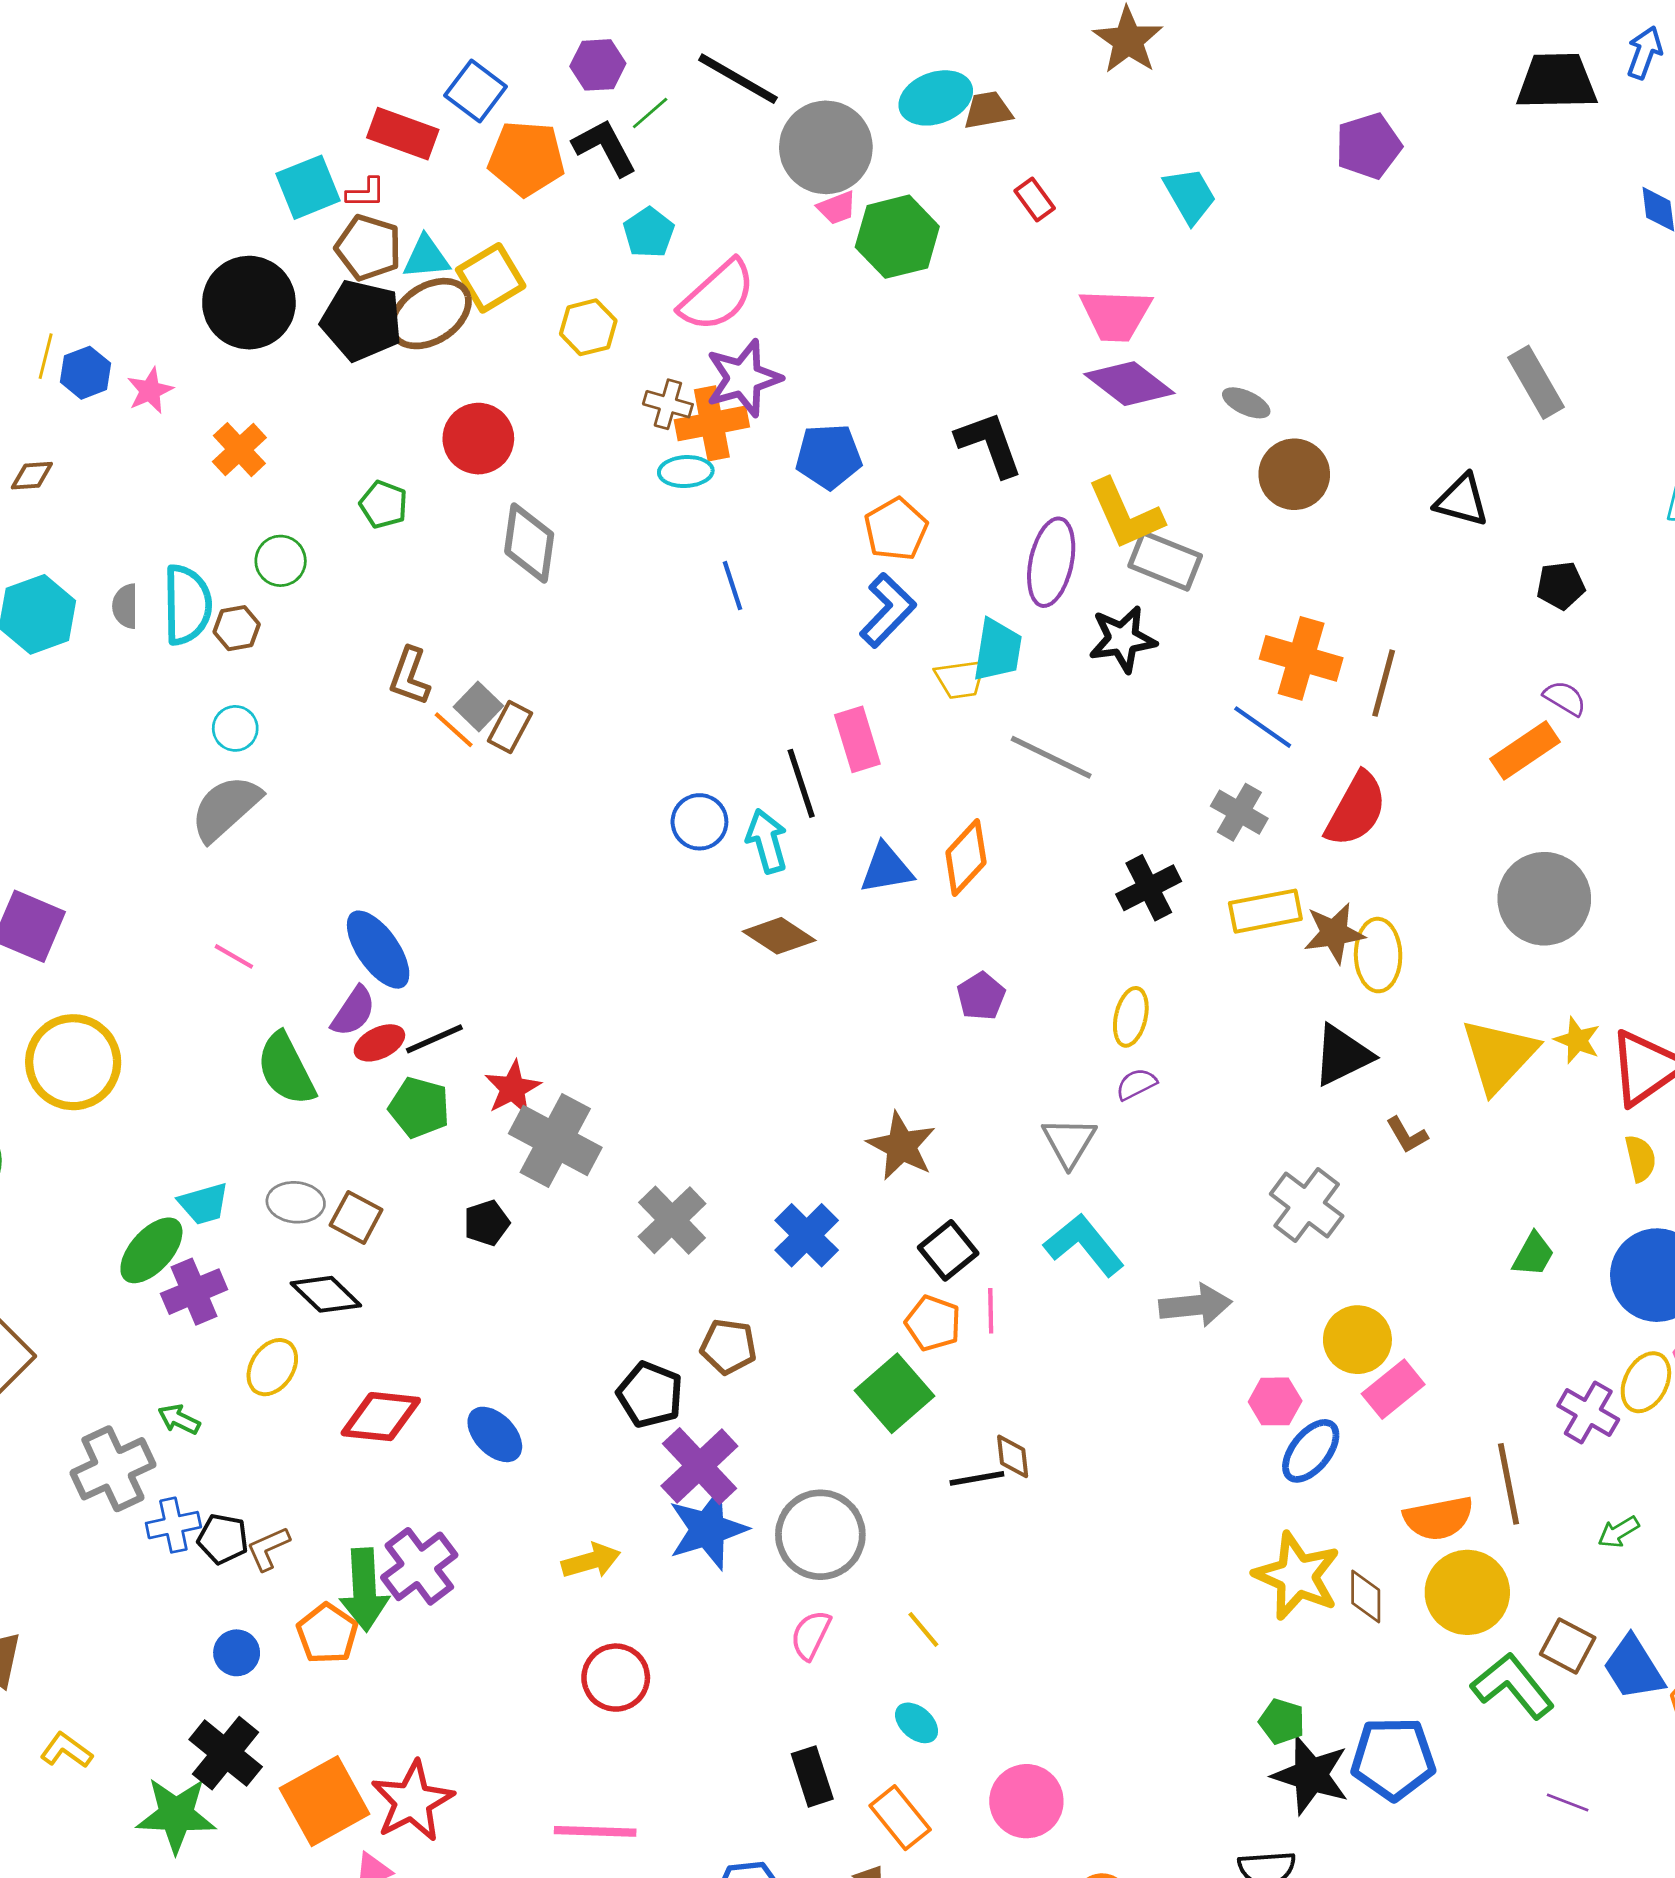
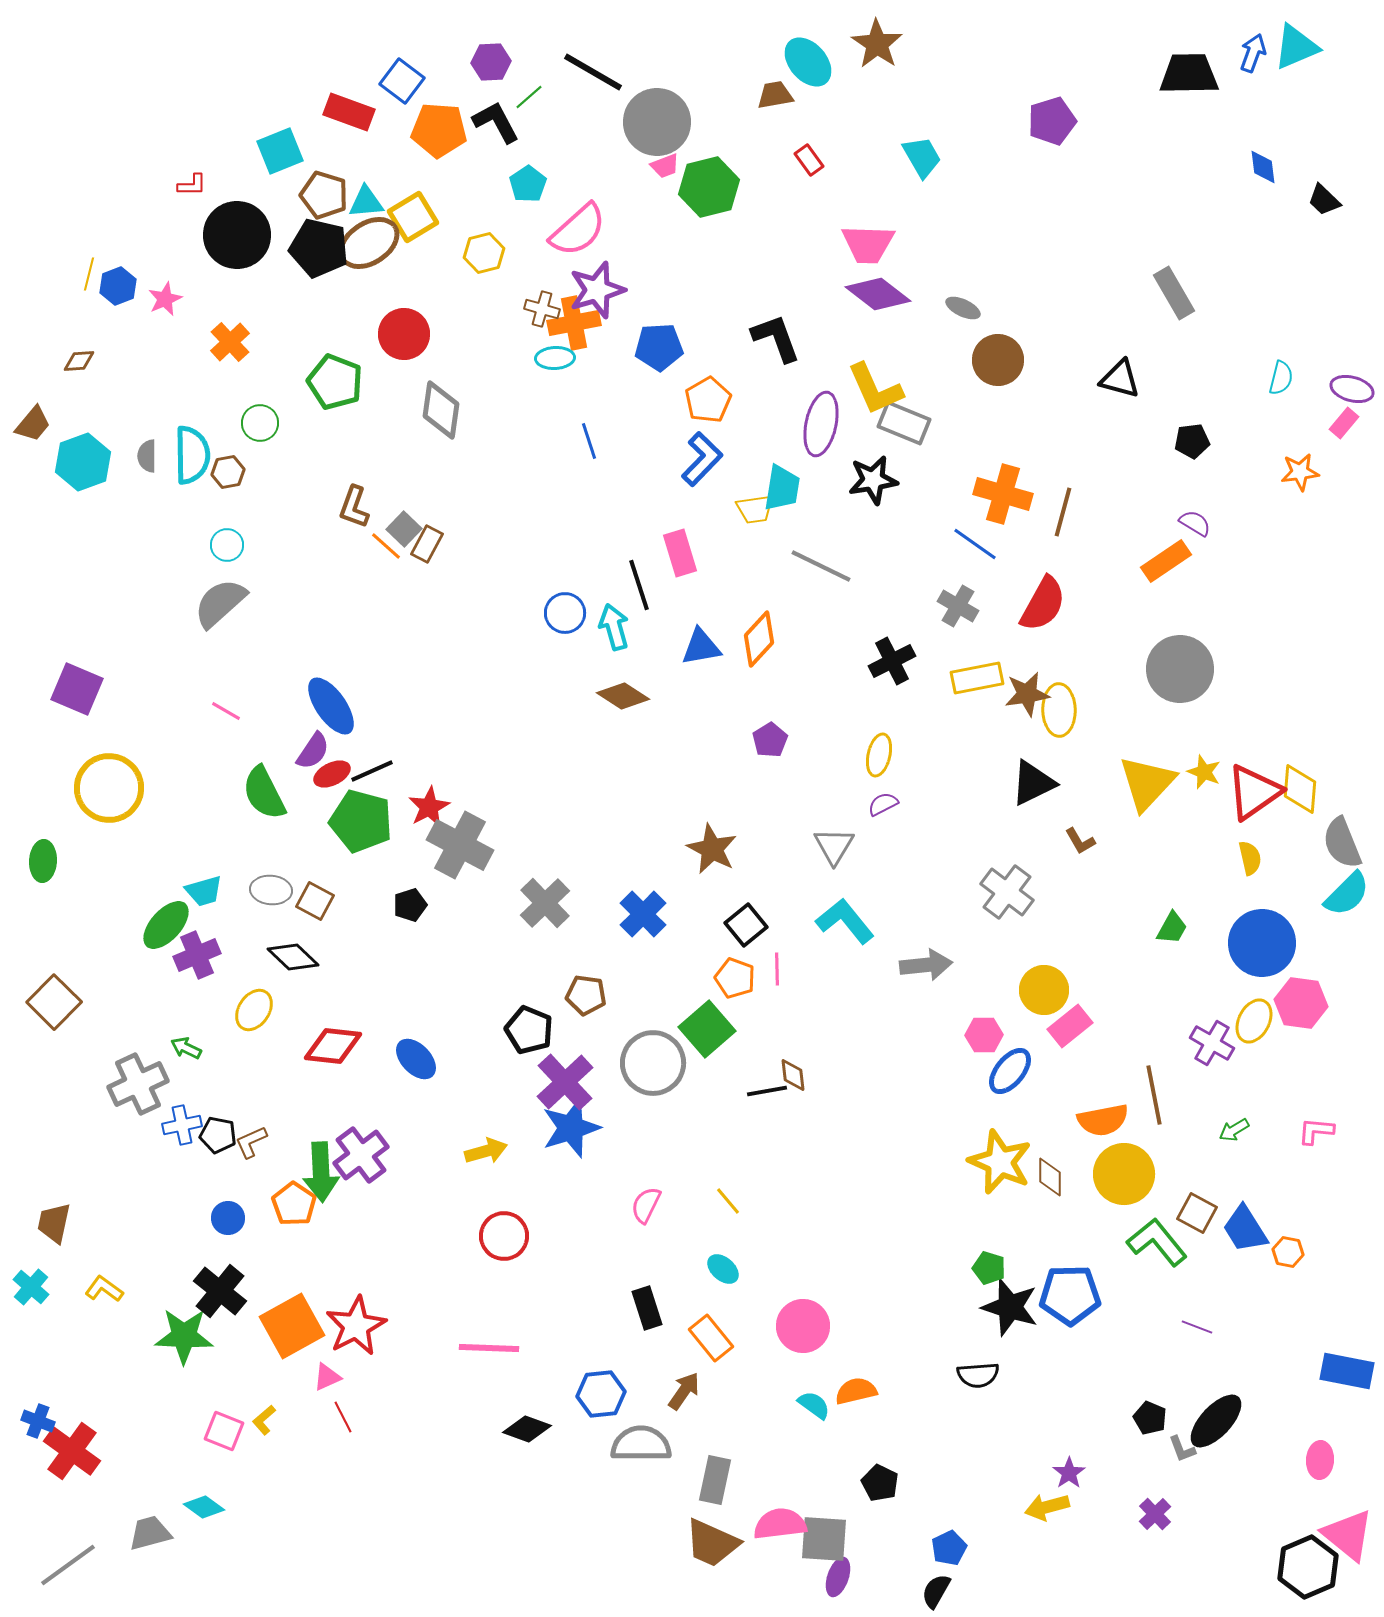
cyan ellipse: (936, 98) -> (808, 62), moved, turned 69
red L-shape: (366, 193) -> (192, 185), moved
green pentagon: (384, 505) -> (335, 382), size x1.6
green pentagon: (419, 1108) -> (361, 821), size x1.4
gray circle: (820, 1535) -> (653, 1063), moved

